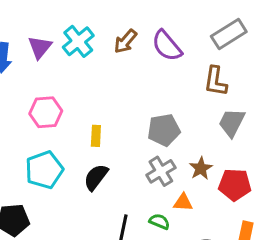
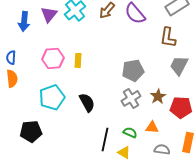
yellow rectangle: (96, 136) -> (78, 60), moved
black semicircle: (96, 177) -> (87, 102), turned 114
orange triangle: (183, 202) -> (152, 127), moved

